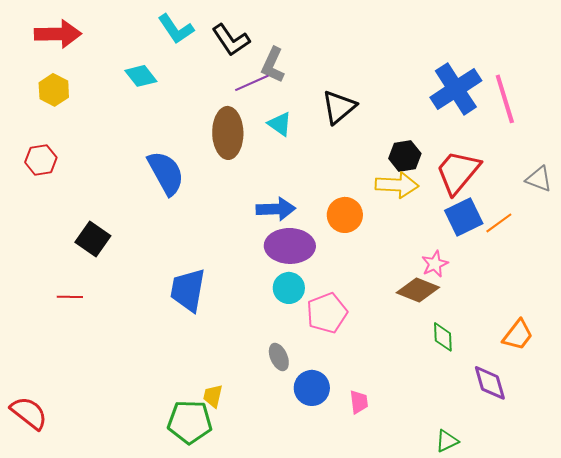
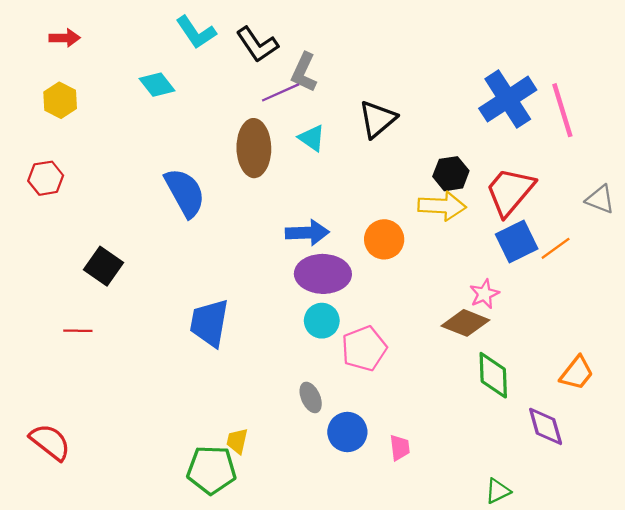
red arrow: (58, 34) -> (65, 38), size x0.6
green diamond: (443, 337) -> (493, 375), size x1.4
red semicircle: (29, 413) -> (50, 442), moved

